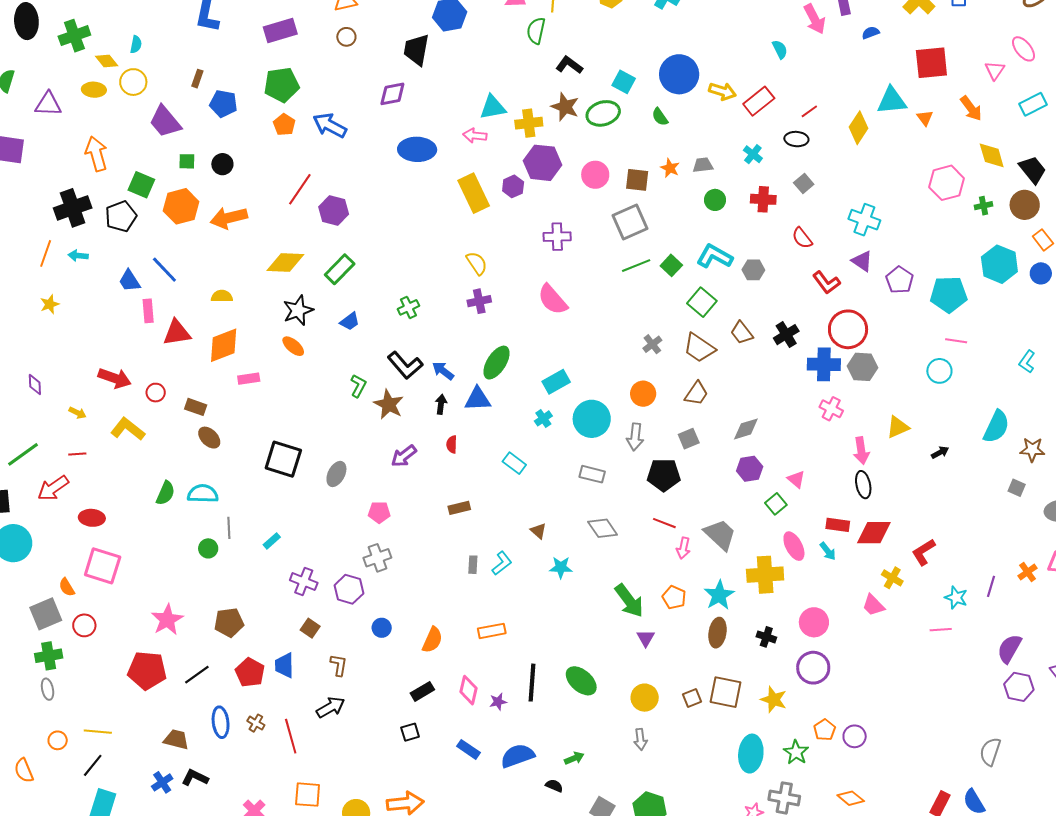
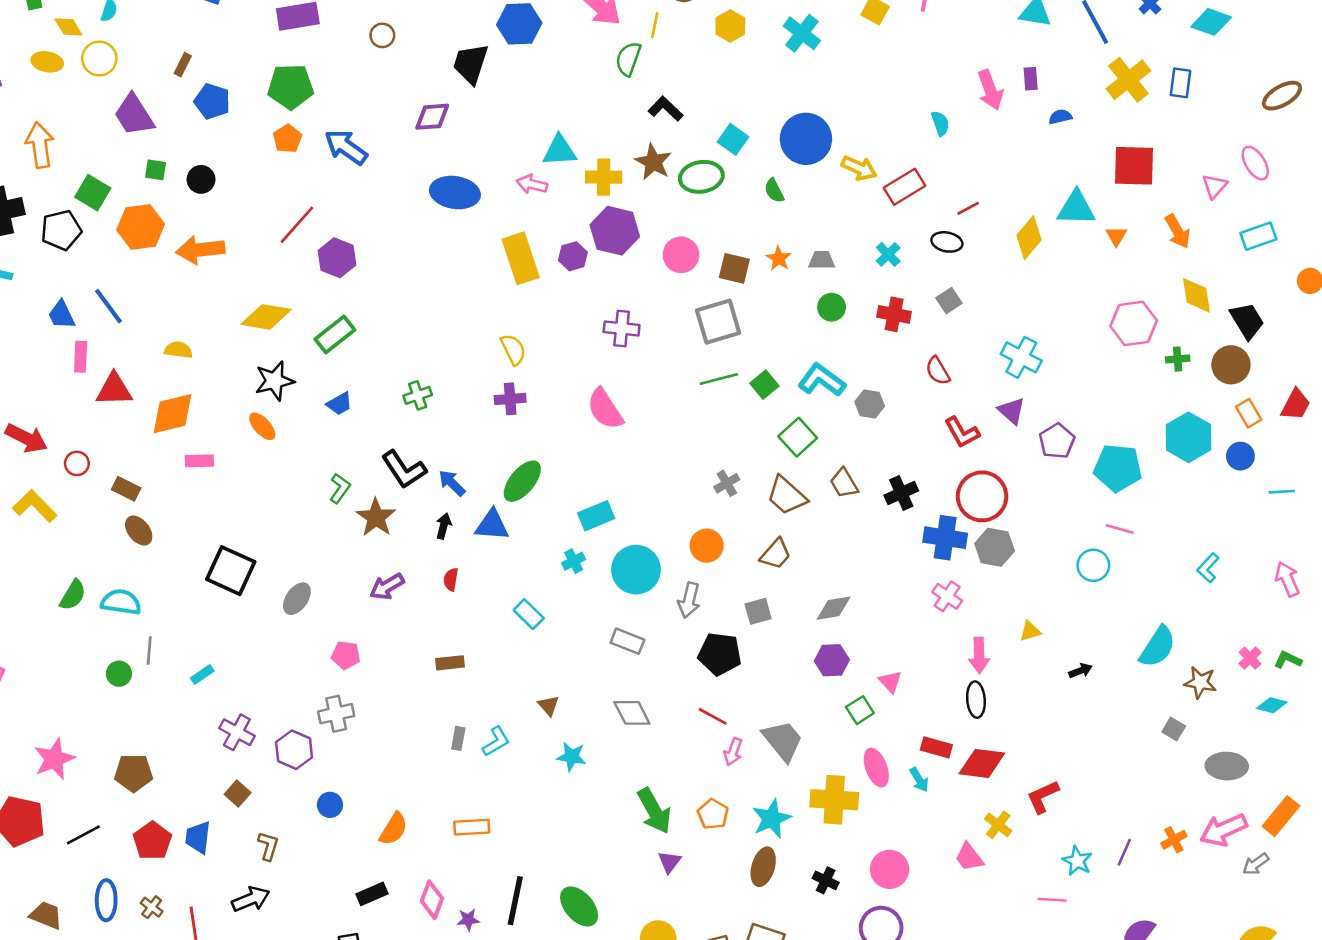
yellow triangle: (898, 427) -> (1030, 631), size x0.7

